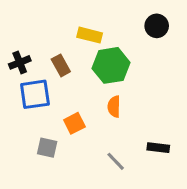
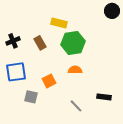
black circle: (157, 26) -> (112, 11), moved
blue square: (35, 94) -> (16, 72), moved
orange semicircle: (114, 107) -> (75, 70), turned 88

